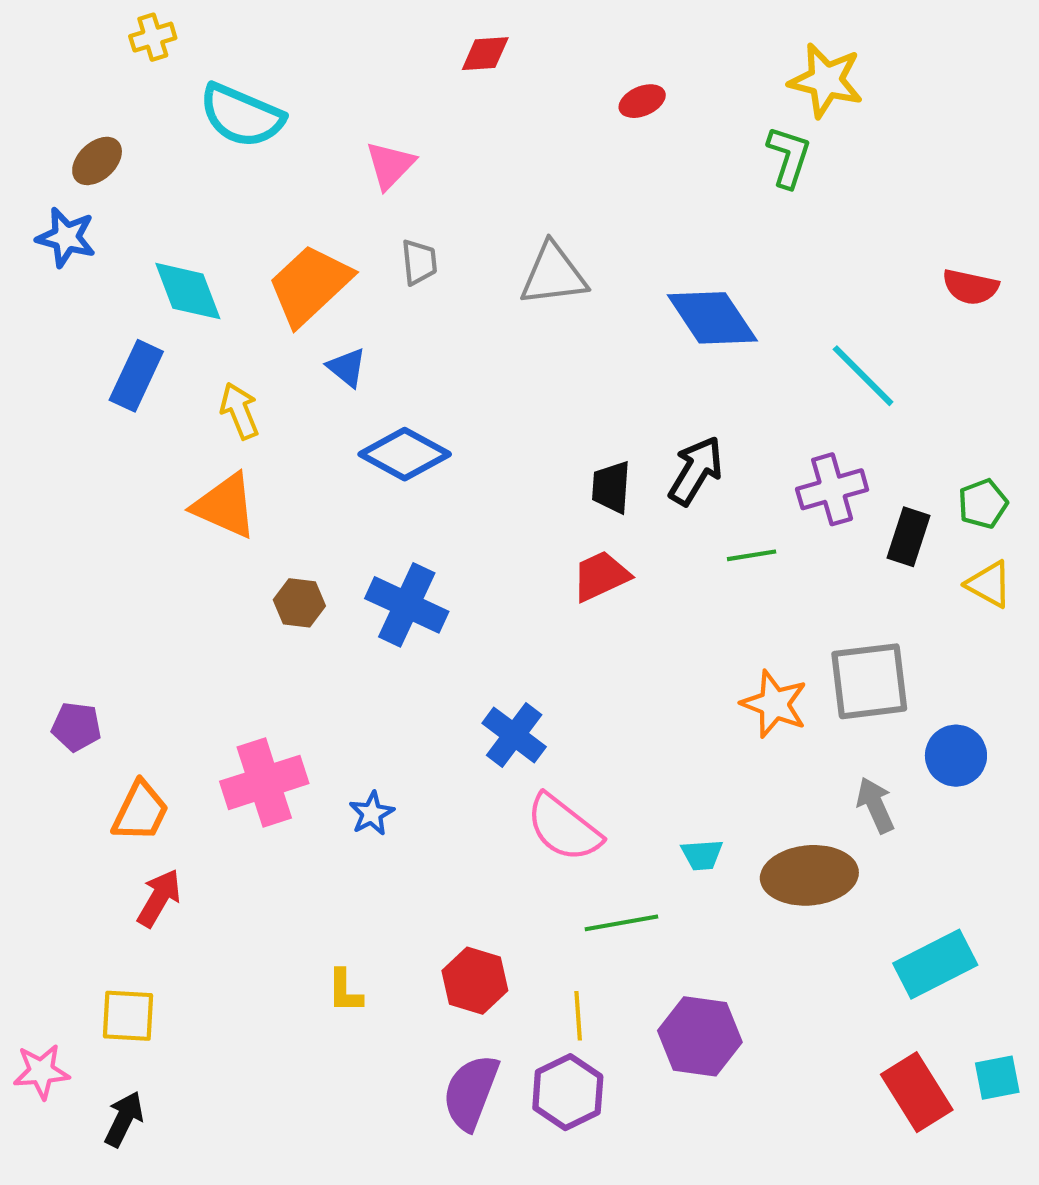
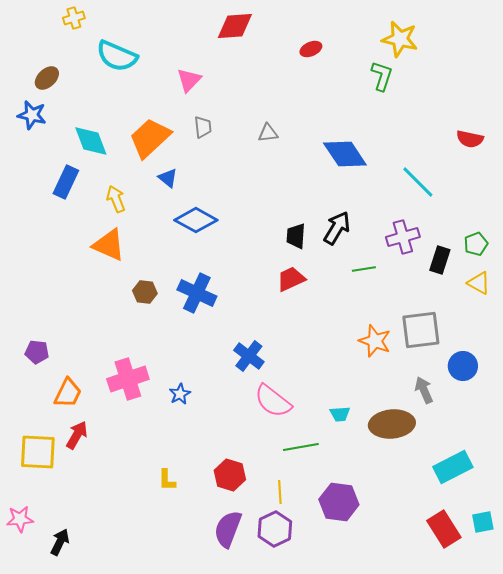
red diamond: (485, 54) -> (235, 26), size x1.5
gray triangle: (553, 275) -> (268, 133), size x0.6
yellow square: (128, 1016) -> (38, 452), moved, size x1.4

